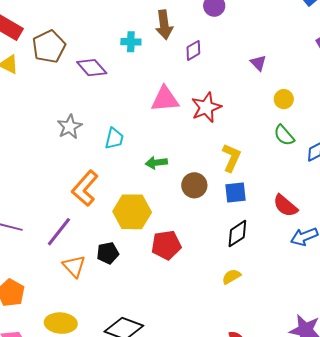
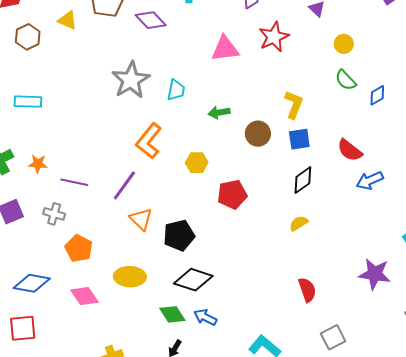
red star: (206, 107) -> (274, 37), moved
gray star: (70, 127) -> (131, 80), size x1.5
yellow hexagon: (132, 212) -> (197, 163), size x0.6
black pentagon: (108, 253) -> (179, 235), moved, size x1.4

